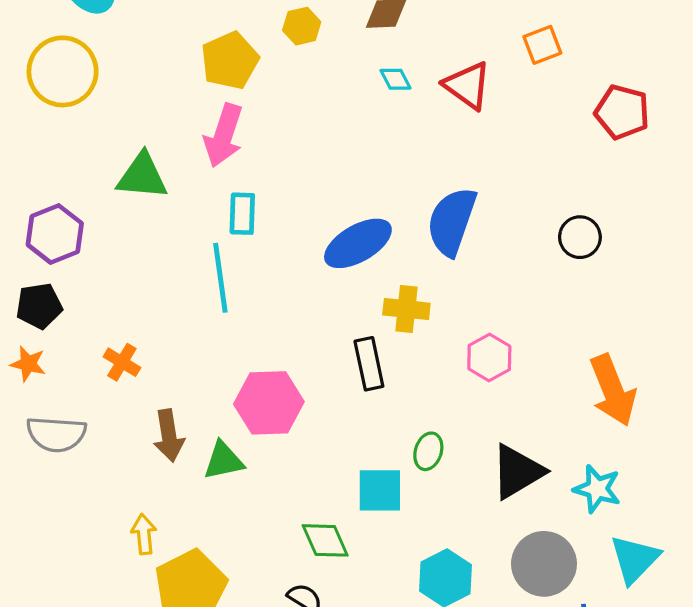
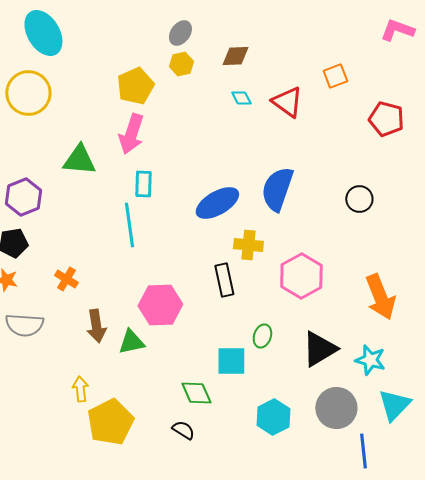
pink hexagon: (489, 357) -> (301, 276), size x1.5

